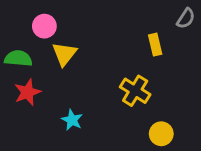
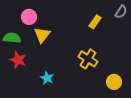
yellow rectangle: (155, 45) -> (95, 22), moved, turned 48
red star: (27, 92) -> (18, 60), turned -30
yellow circle: (161, 134) -> (114, 82), moved

